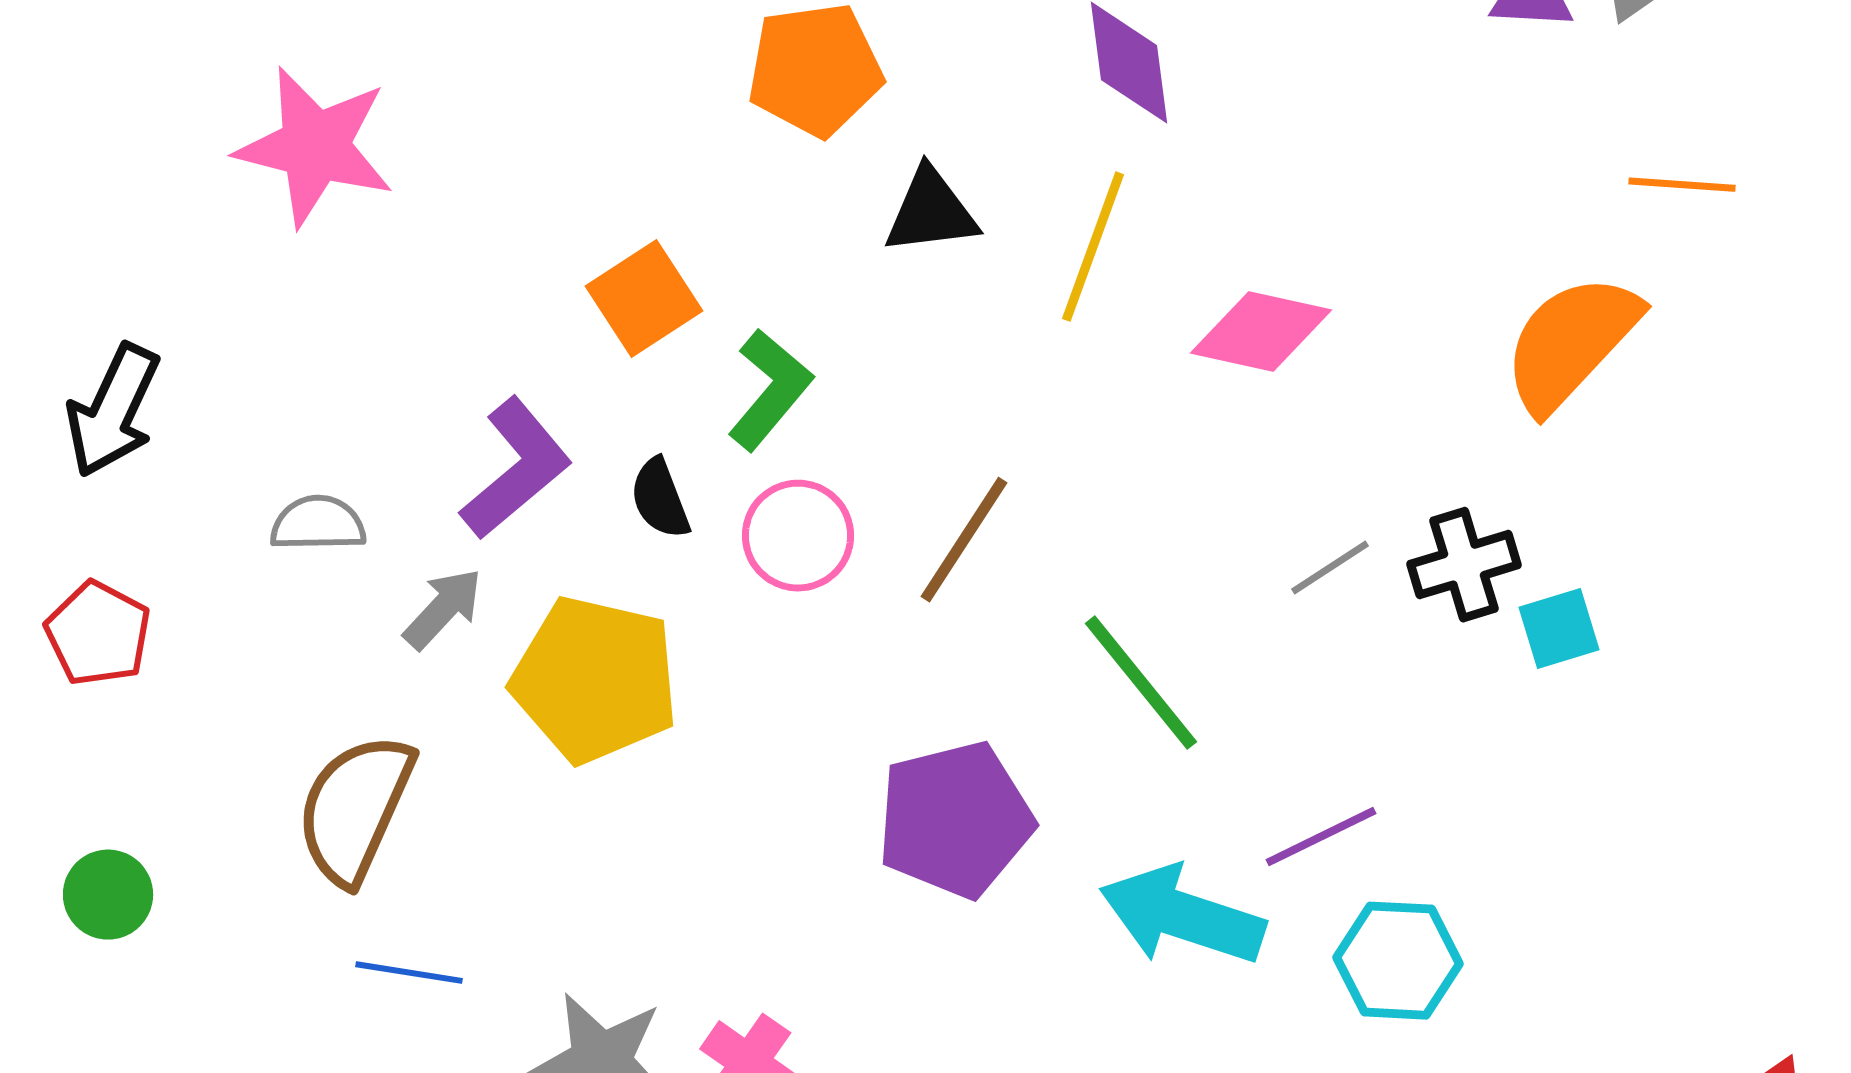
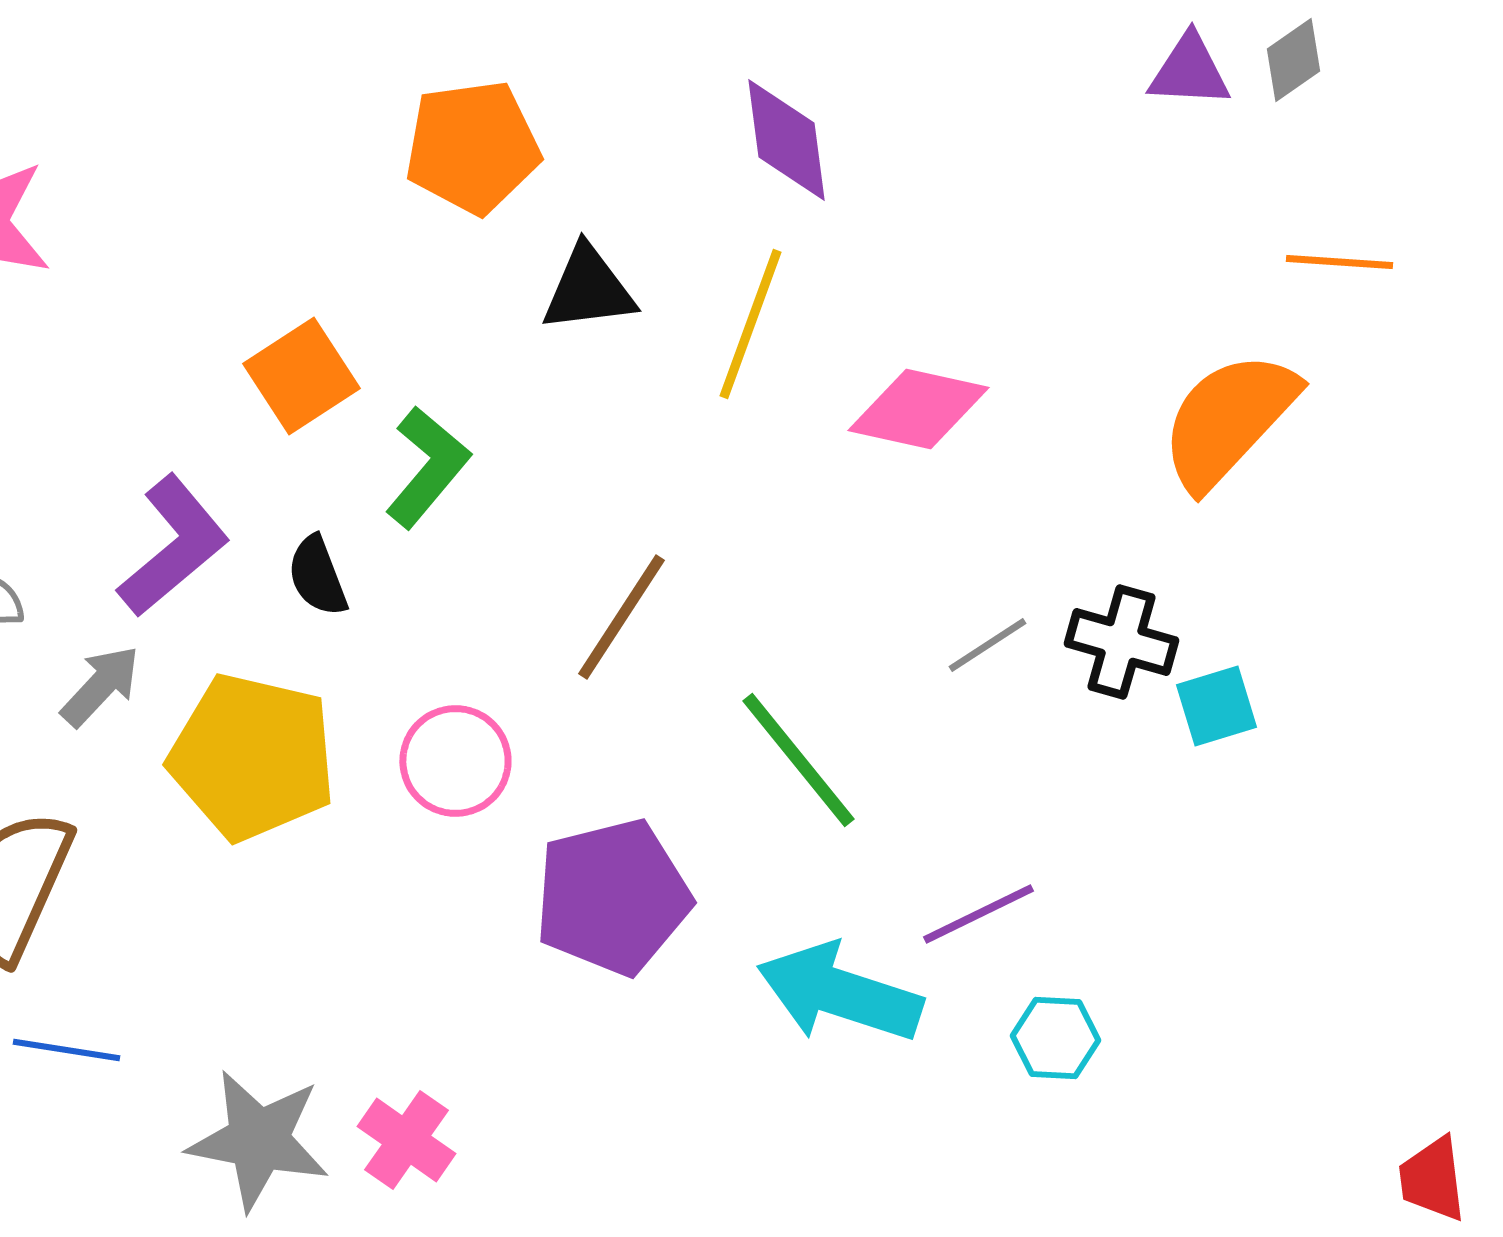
pink circle: (798, 536) -> (455, 761), moved
black cross: (1464, 565) -> (1121, 642), turned 33
cyan hexagon: (1398, 961) -> (1055, 1038), size x0.7

